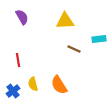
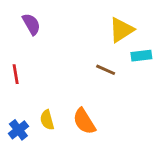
yellow triangle: (65, 21) -> (121, 30), moved, turned -30
red line: (18, 60) -> (16, 74), moved

